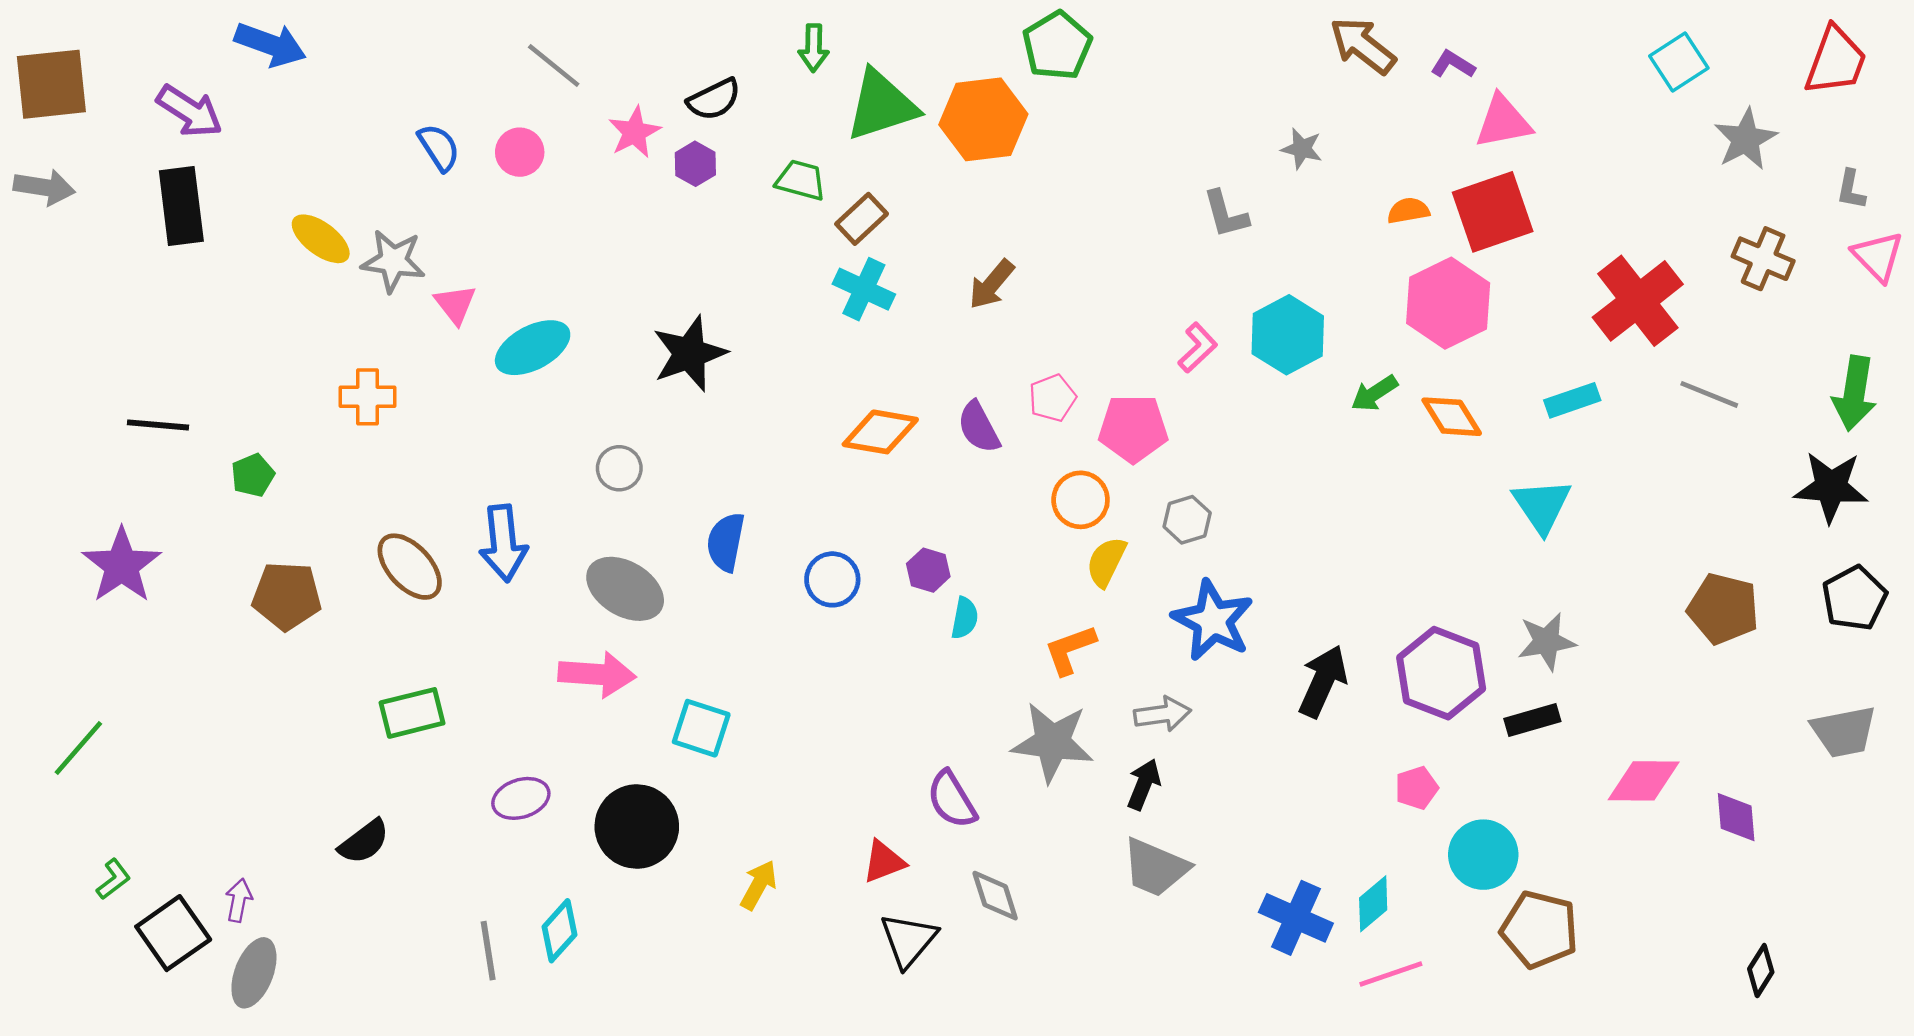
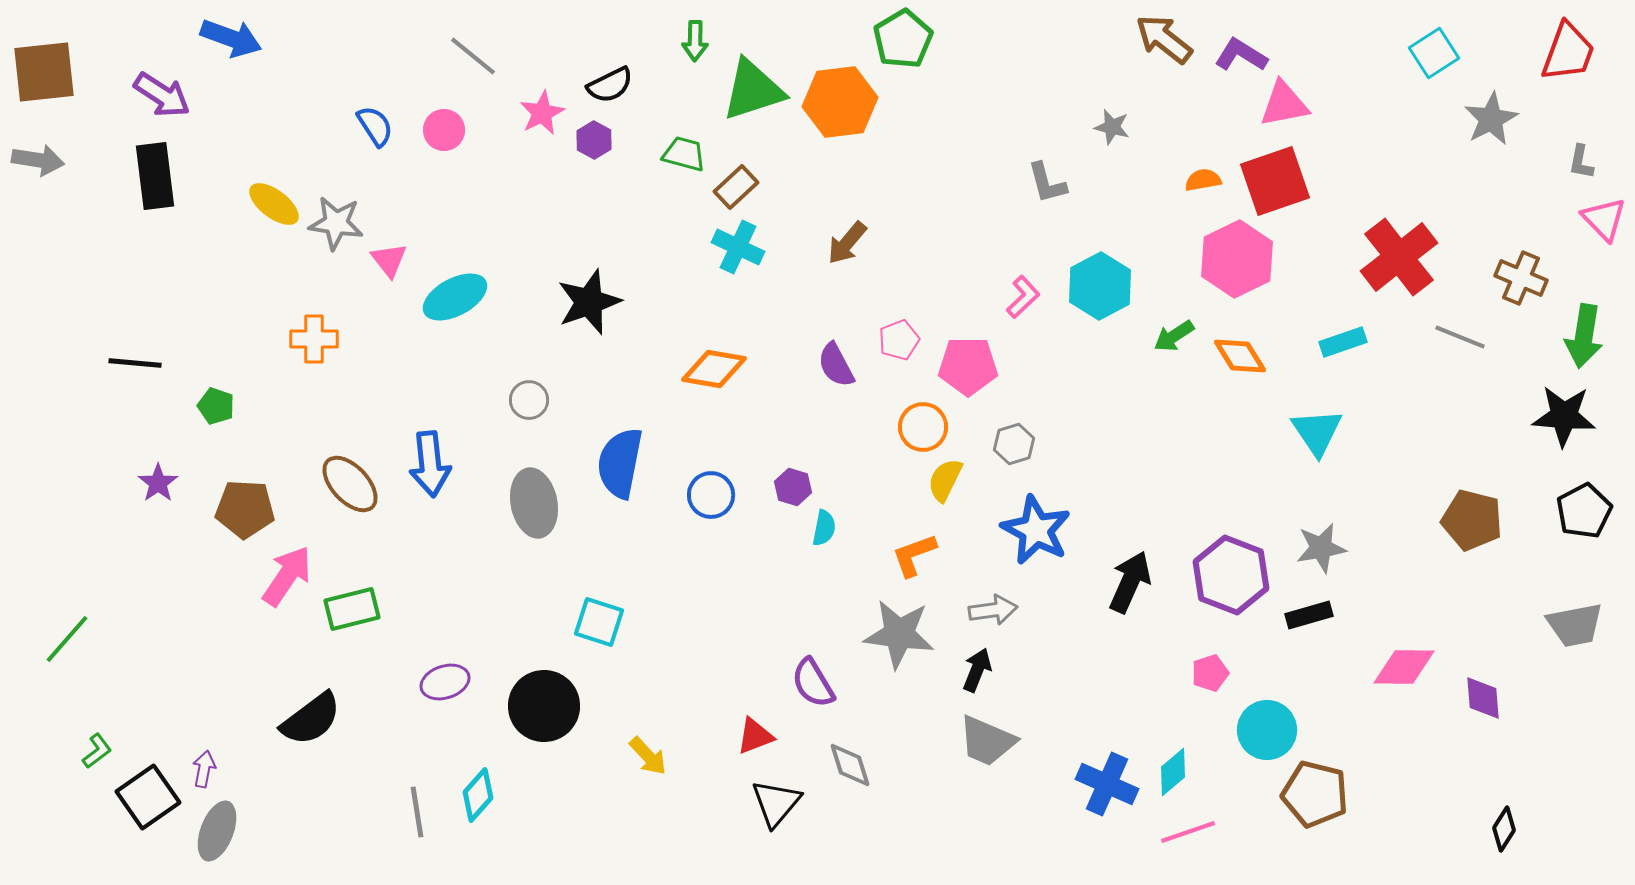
purple L-shape: (1453, 64) -> (1241, 55), size x1.4
brown cross: (1763, 259) -> (1521, 278), moved
orange diamond: (880, 432) -> (714, 369), moved
green pentagon: (253, 475) -> (216, 406), turned -30
blue semicircle: (726, 542) -> (620, 463), size x1.4
purple star: (122, 565) -> (158, 483), moved, size x0.6
gray ellipse: (625, 589) -> (534, 503), turned 48
pink arrow: (597, 674) -> (287, 576), moved, turned -60
black semicircle: (364, 842) -> (311, 719), size x1.4
yellow arrow: (759, 885) -> (648, 756), turned 108

